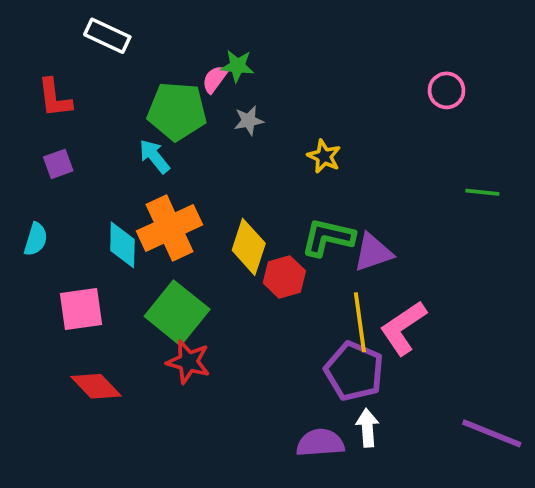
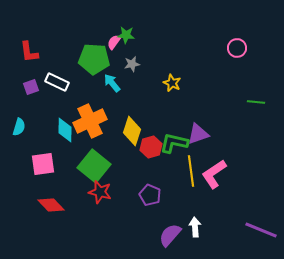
white rectangle: (107, 36) -> (57, 82), moved
cyan arrow: (154, 156) -> (112, 83), moved
green L-shape: (328, 237) -> (174, 143), moved
purple pentagon: (354, 371) -> (150, 195), moved, size x0.7
purple semicircle: (320, 443) -> (170, 235), turned -45

